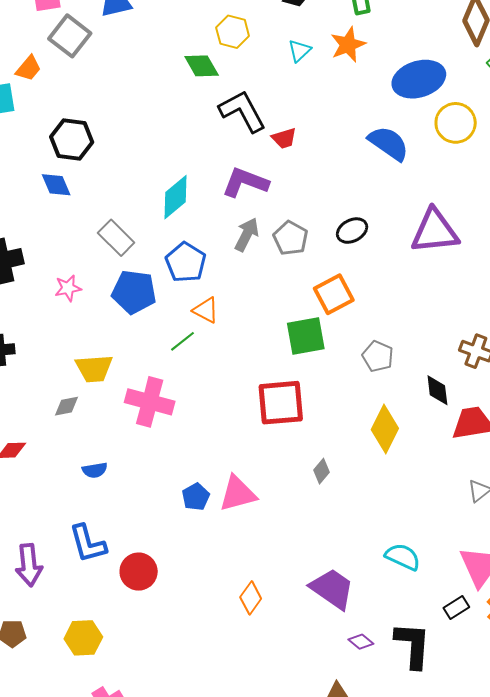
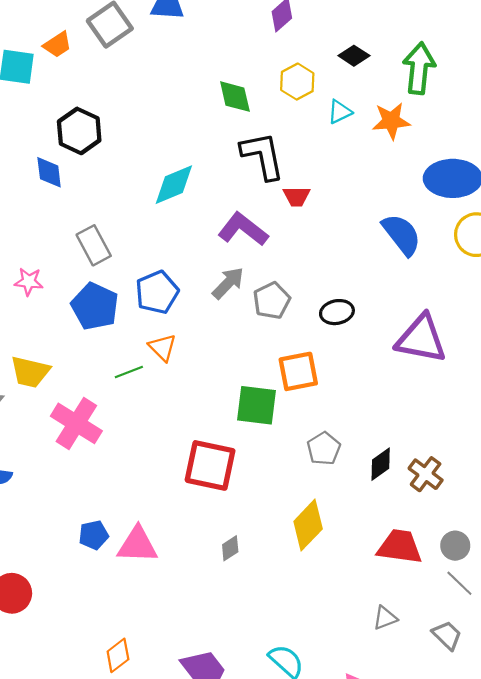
yellow hexagon: (233, 32) -> (297, 82), moved
cyan diamond: (176, 197) -> (174, 185), moved
black diamond: (437, 390) -> (381, 464), moved, turned 44

